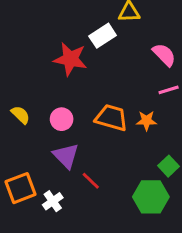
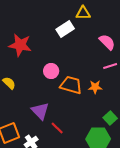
red star: (70, 59) -> (20, 45), moved
pink circle: (62, 119) -> (51, 71), moved

